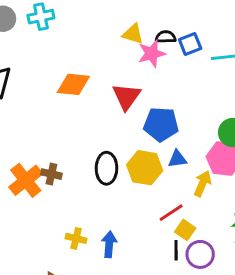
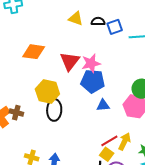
pink star: (152, 54) -> (91, 63), moved
yellow hexagon: (145, 168) -> (47, 92), moved
yellow arrow: (203, 184) -> (125, 141), moved
red line: (171, 213) -> (109, 141), moved

